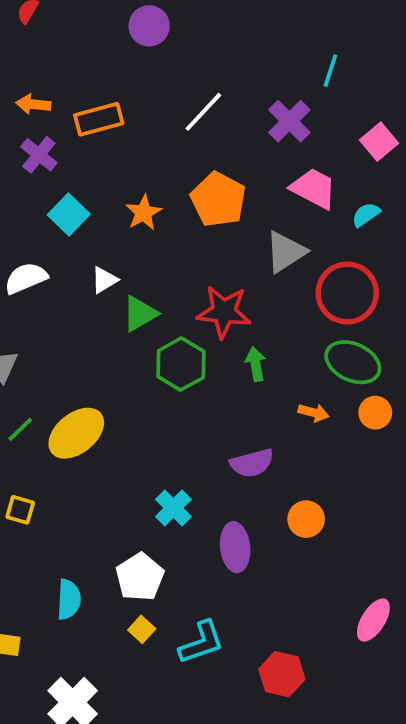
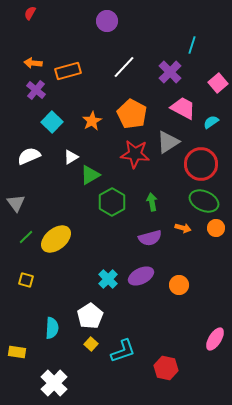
purple circle: (149, 26) -> (107, 21), moved
red star: (224, 312) -> (135, 154), moved
purple semicircle: (252, 463) -> (150, 238), moved
purple ellipse: (235, 547) -> (141, 276), moved, turned 70

